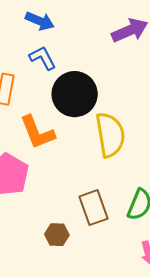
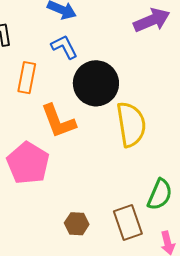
brown rectangle: (94, 208) -> (128, 223), moved

